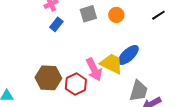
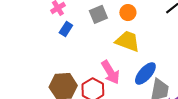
blue ellipse: (128, 55) -> (145, 73), moved
yellow trapezoid: (112, 64) -> (128, 41), moved

